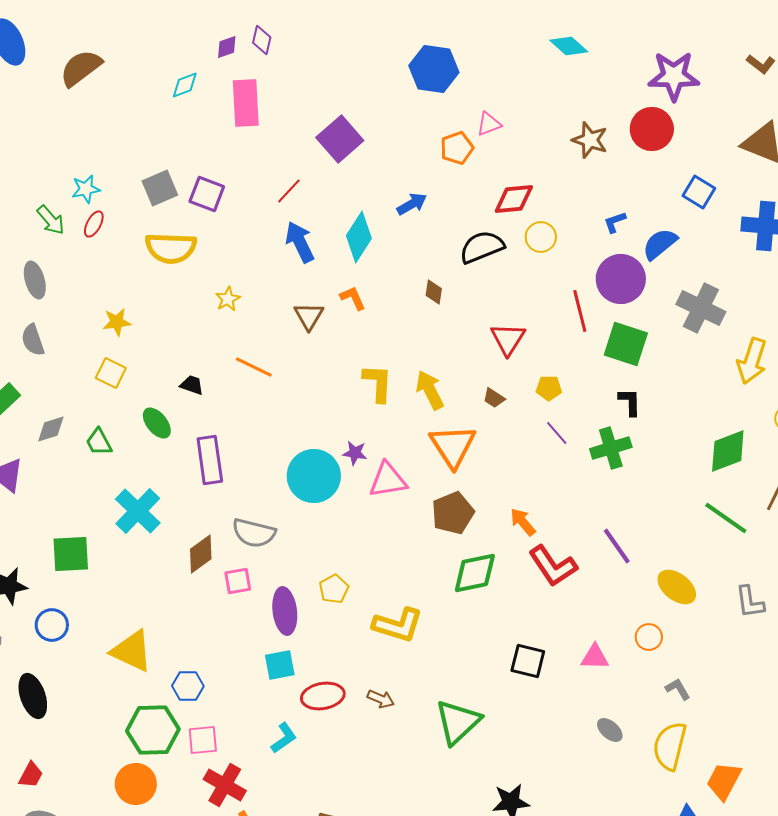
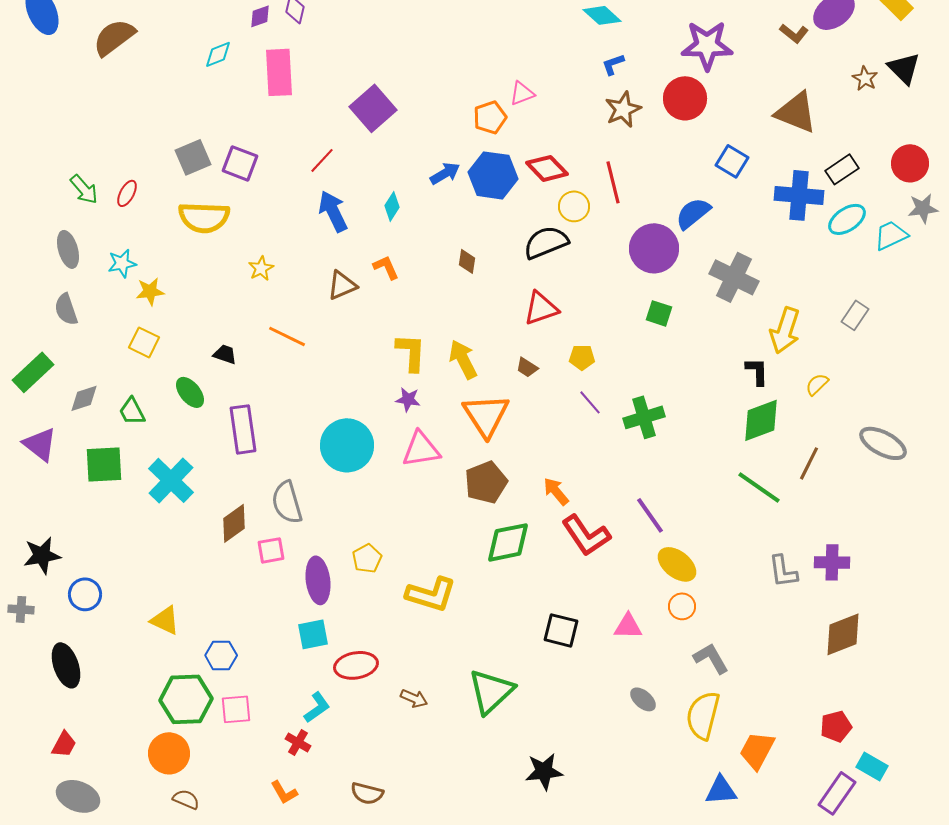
blue hexagon: (434, 69) -> (493, 175), moved
brown star: (590, 140) -> (623, 109), turned 30
cyan star: (86, 189) -> (122, 263), moved
red diamond: (514, 199) -> (547, 168), turned 51
blue L-shape: (615, 222) -> (613, 64), moved
cyan diamond: (359, 237) -> (392, 206), size x0.6
black semicircle: (482, 247) -> (546, 242), moved
red line: (580, 311) -> (613, 182), moved
brown triangle: (309, 316) -> (342, 285), turned 36
red triangle: (508, 339) -> (541, 308), turned 39
green square: (626, 344) -> (659, 313), size x0.6
black L-shape: (630, 402) -> (757, 371), moved
purple star: (355, 453) -> (408, 399), moved
gray semicircle: (254, 533) -> (287, 502), turned 60
green square: (71, 554) -> (104, 464), moved
yellow ellipse: (677, 587) -> (677, 564), moved
yellow triangle: (132, 651) -> (165, 620), size x0.7
gray L-shape: (678, 689) -> (711, 658), size x1.4
brown arrow: (381, 699) -> (414, 698), moved
red cross: (225, 785) -> (298, 742), moved, size x0.6

